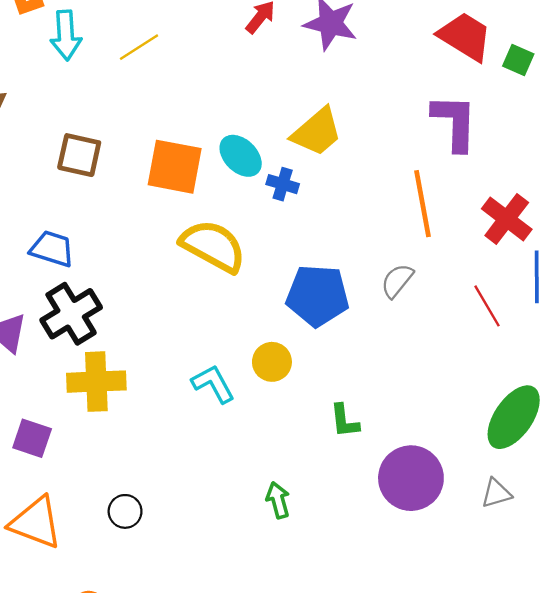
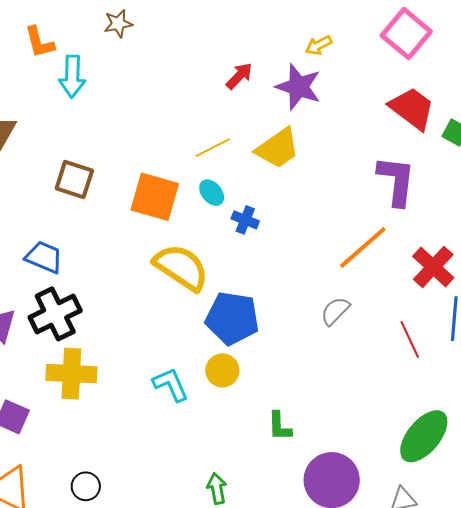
yellow line: (139, 47) -> (213, 148), moved
yellow trapezoid: (317, 132) -> (278, 148), moved
cyan ellipse: (241, 156) -> (212, 193), size x0.7
orange line: (423, 204) -> (363, 247), turned 54
blue pentagon: (317, 296) -> (232, 318), moved

